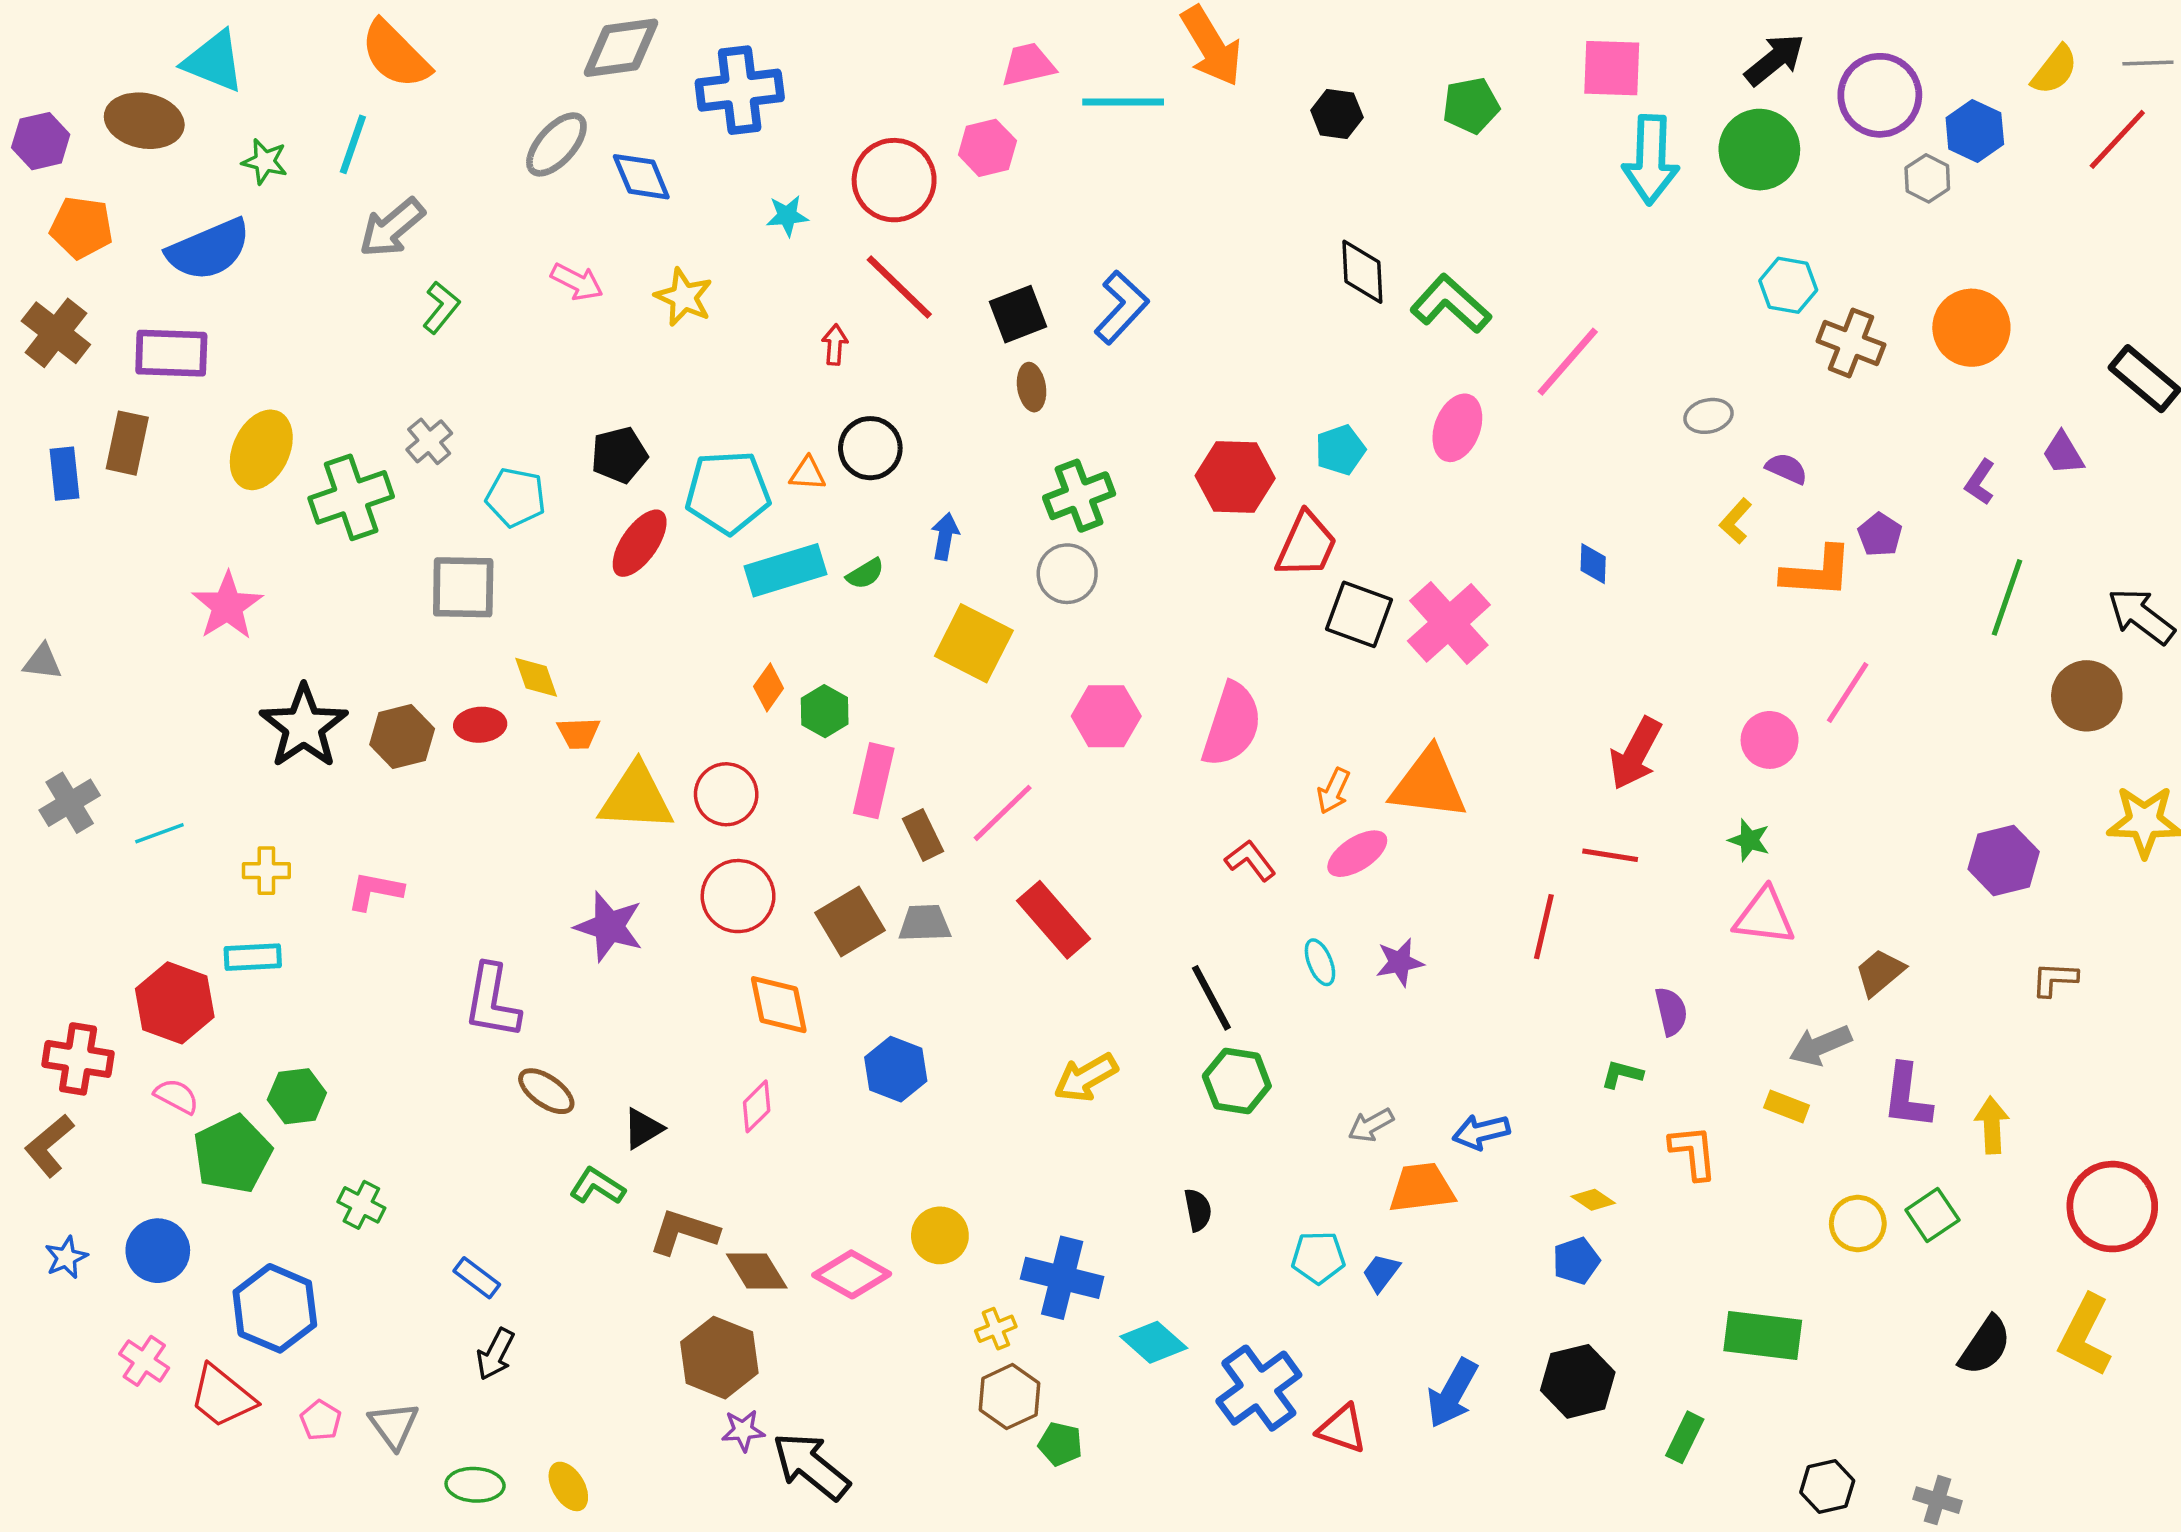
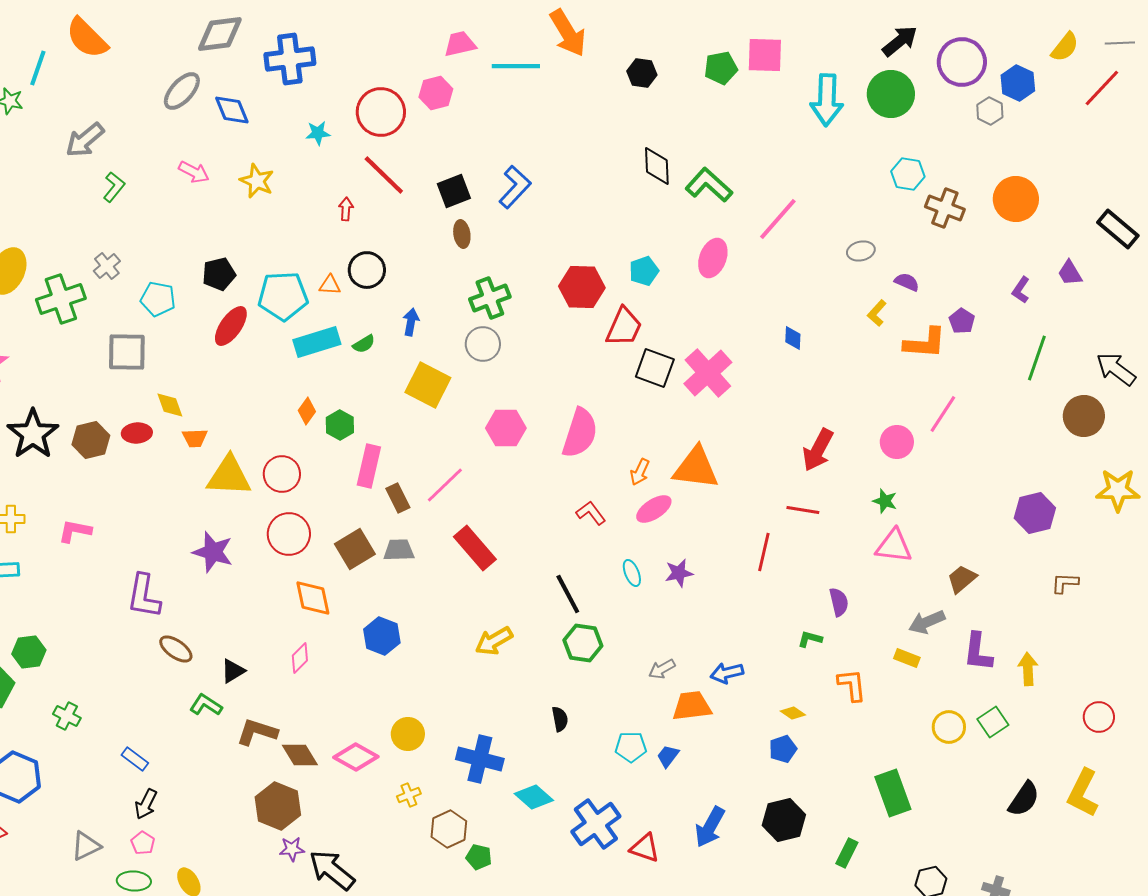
pink square: (1612, 68) -> (765, 55), moved
cyan line: (353, 144) -> (38, 68), moved
red circle: (2112, 1207) -> (1099, 717), size x0.6
yellow cross: (996, 1329) -> (409, 795), moved
green rectangle: (1763, 1335) -> (893, 793), turned 63
pink pentagon: (321, 1420) -> (143, 843), moved
gray triangle: (394, 1425) -> (86, 846), turned 40

